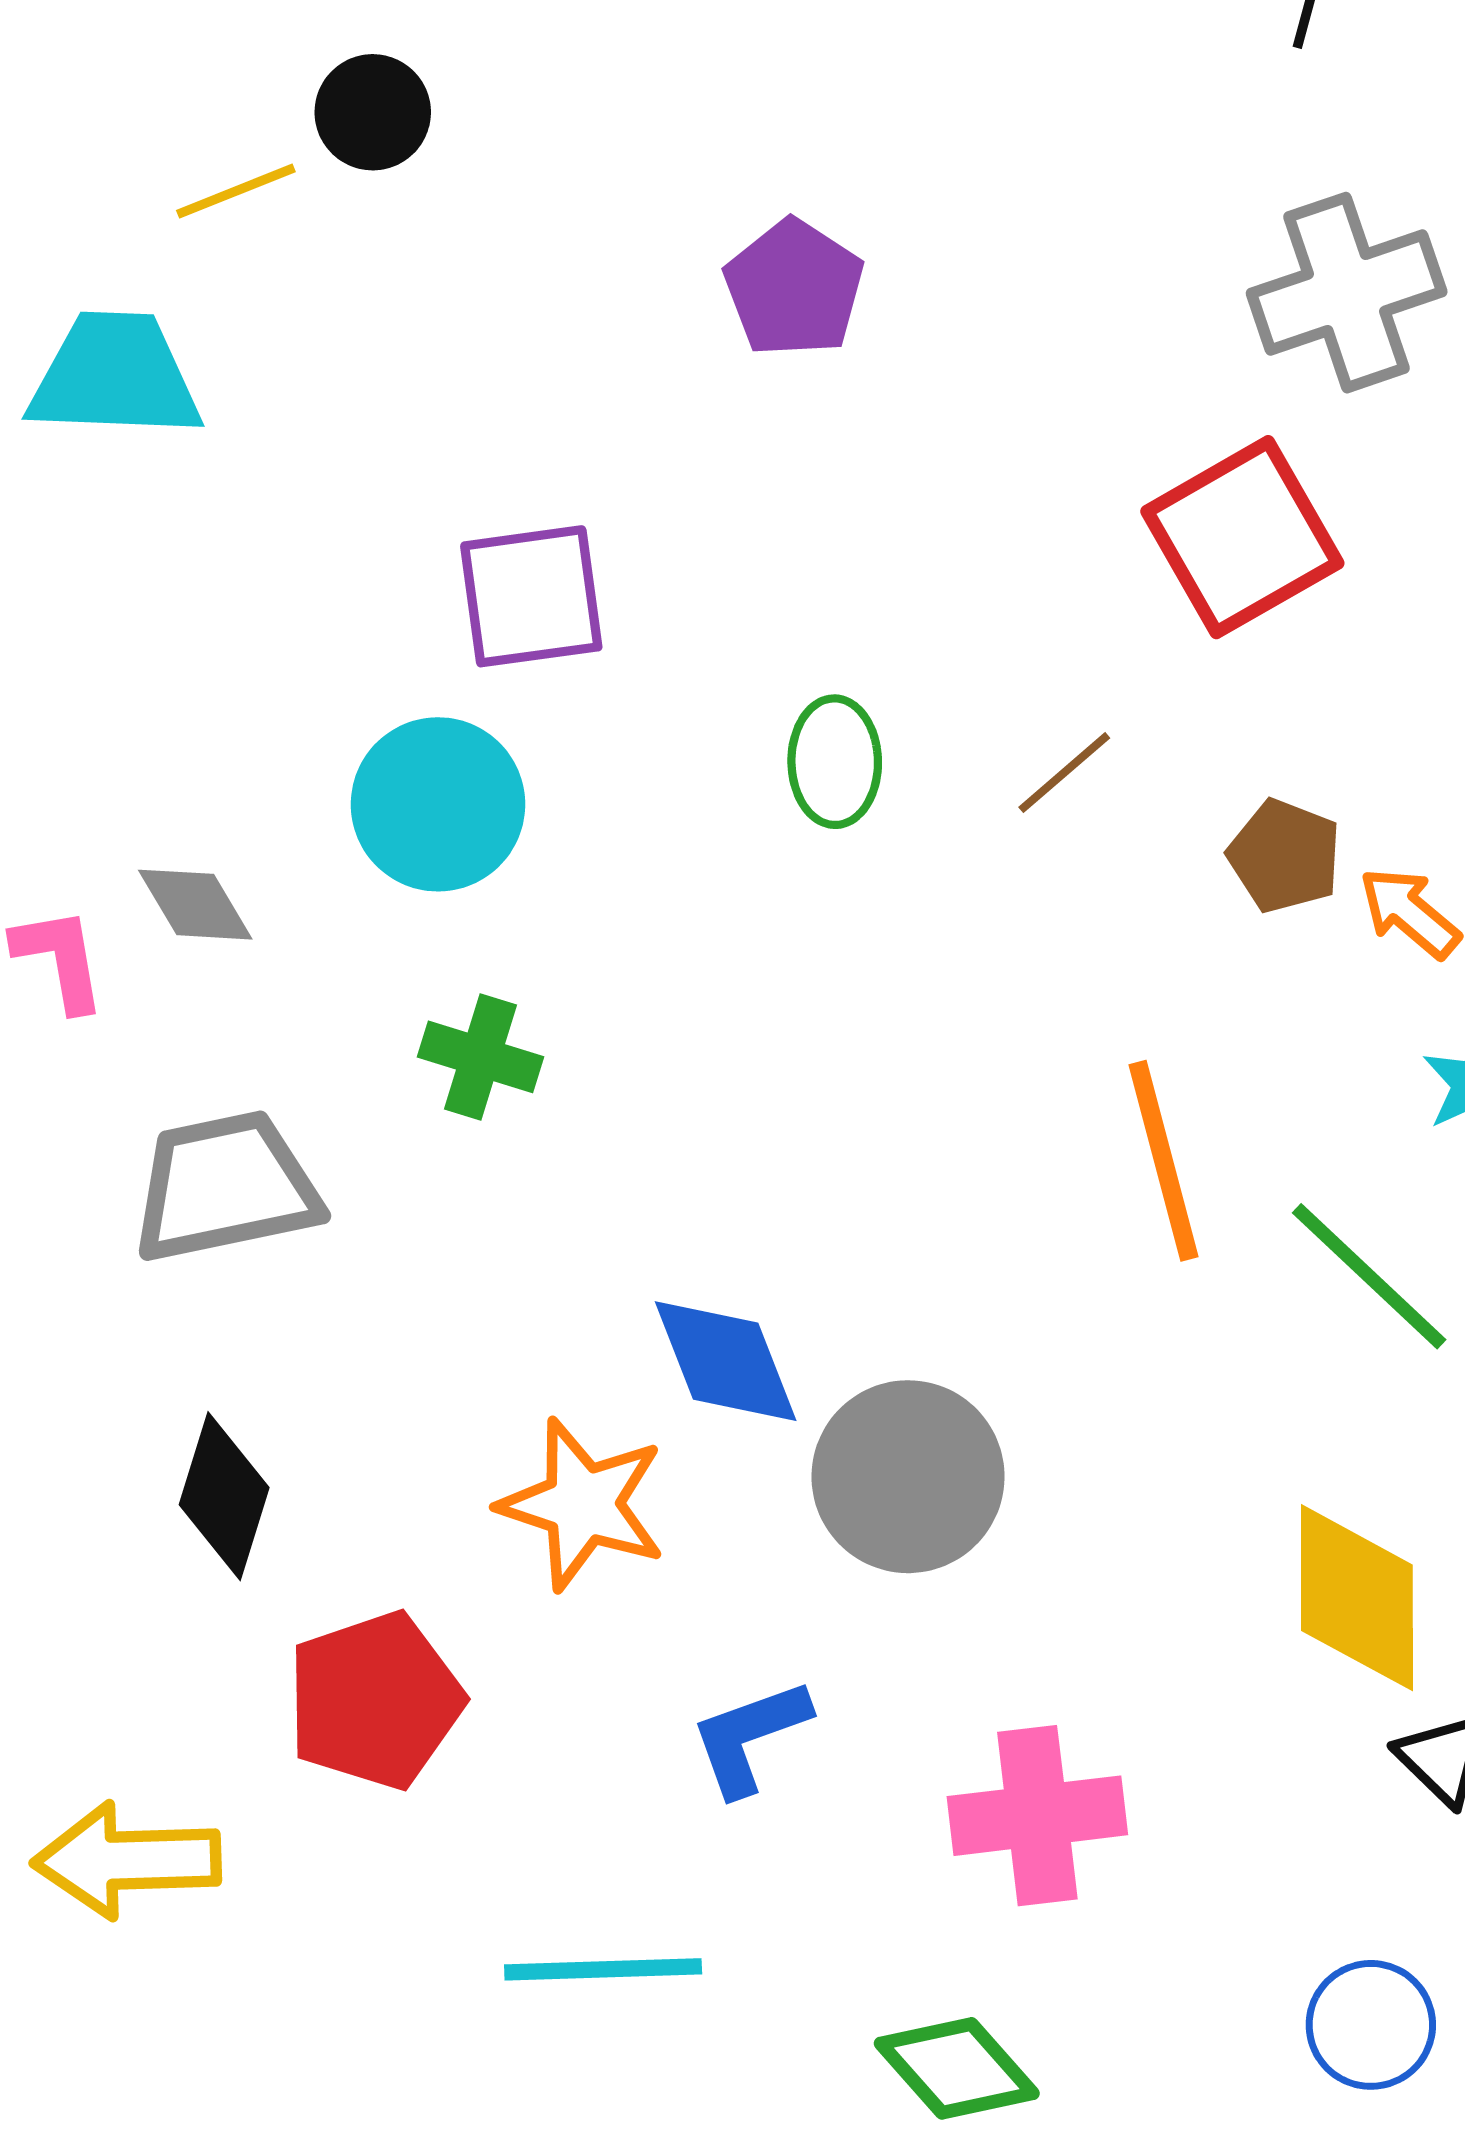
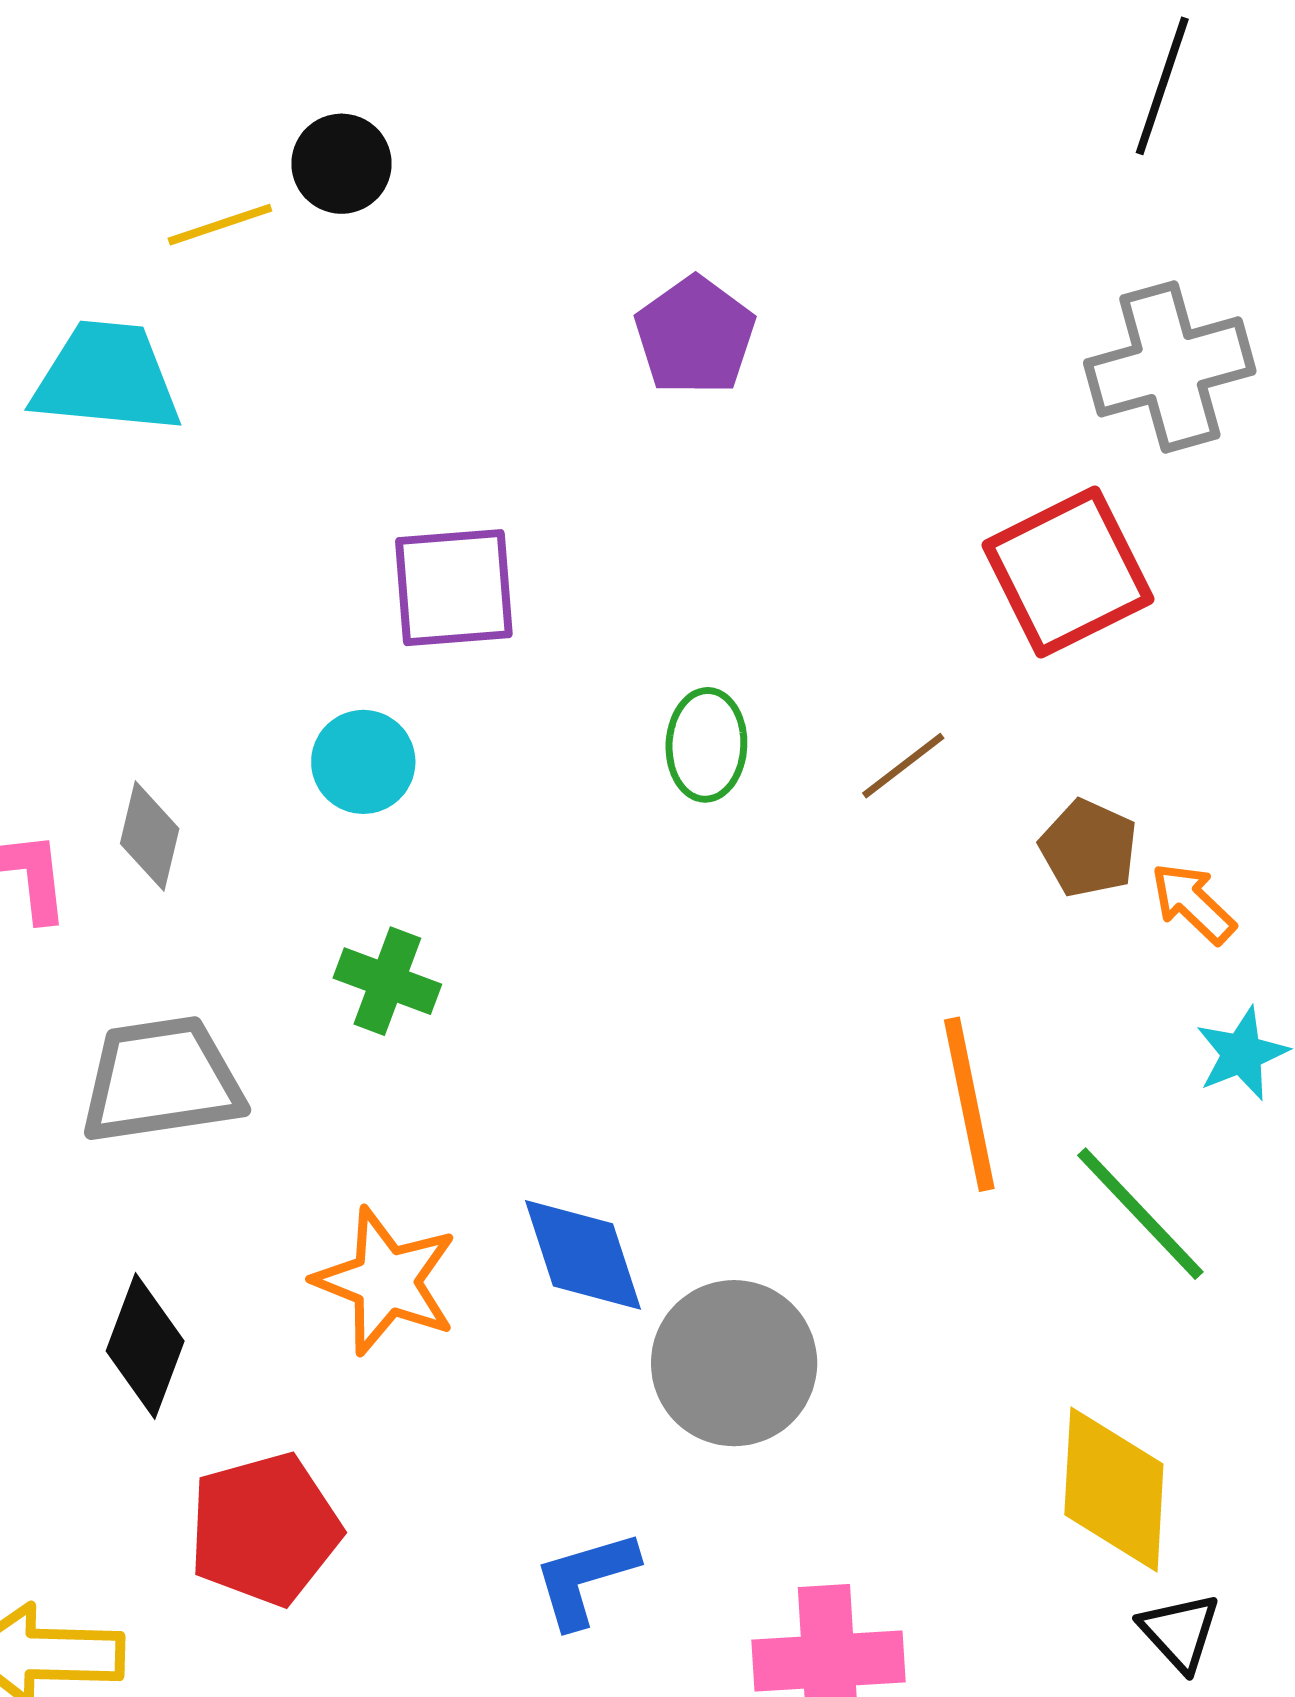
cyan circle: (438, 804) -> (363, 762), size x0.7
gray diamond: (195, 905) -> (150, 836), turned 41
orange star: (583, 1504) -> (386, 1281), moved

